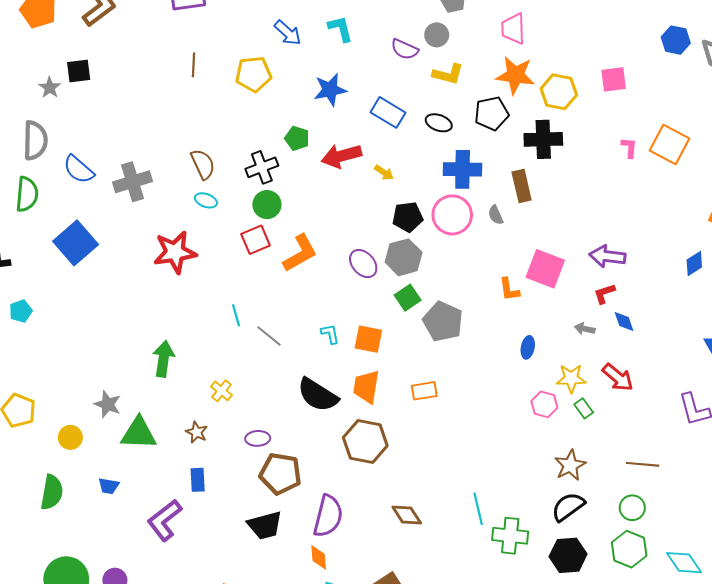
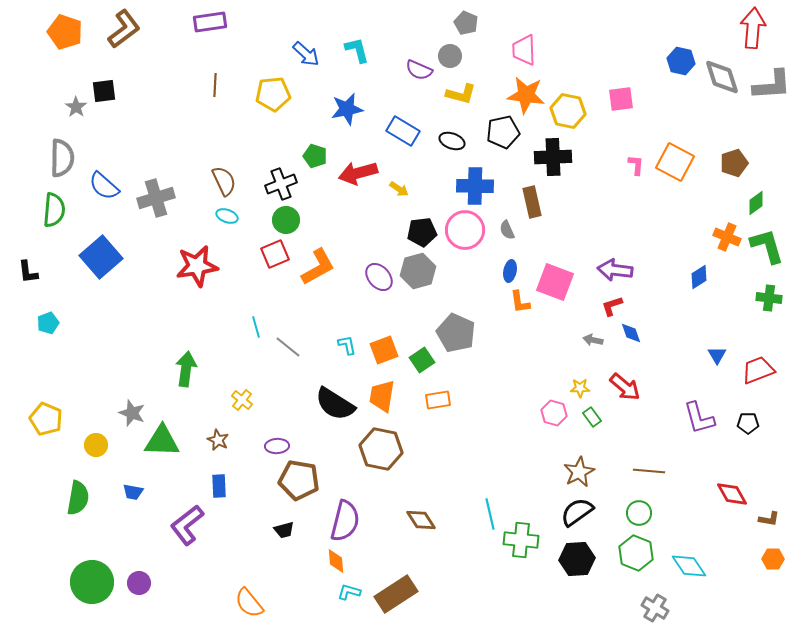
green square: (408, 298) -> (422, 360), moved
orange square: (368, 339) -> (384, 350), turned -32
blue ellipse: (528, 347) -> (510, 271), moved
yellow star: (571, 378) -> (580, 388), size x0.7
black trapezoid: (265, 525) -> (284, 530), size x0.6

